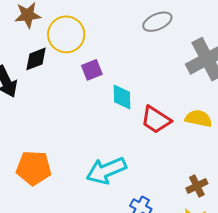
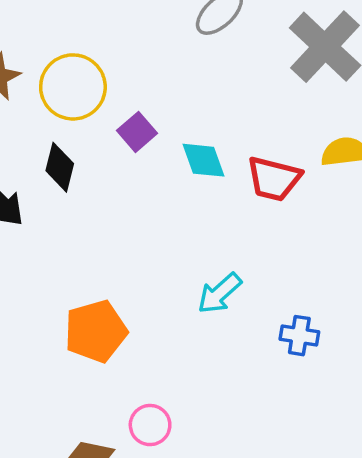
black diamond: (36, 59) -> (60, 167), moved, turned -36
cyan arrow: (106, 170) -> (219, 293), size x0.7

